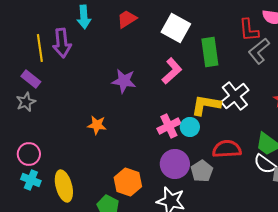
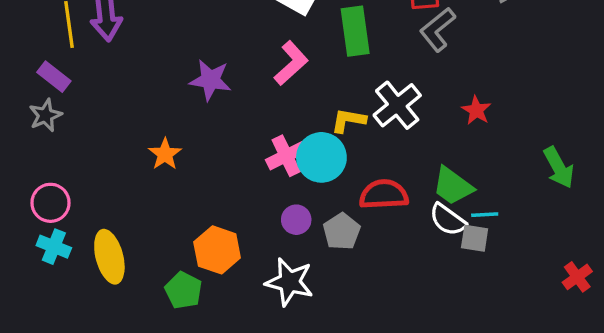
yellow L-shape: (206, 105) -> (348, 120), size x0.7
orange star: (97, 125) -> (165, 154), turned 30
cyan circle: (190, 127) -> (321, 157), size x1.5
purple circle: (175, 164) -> (296, 220), size x0.6

